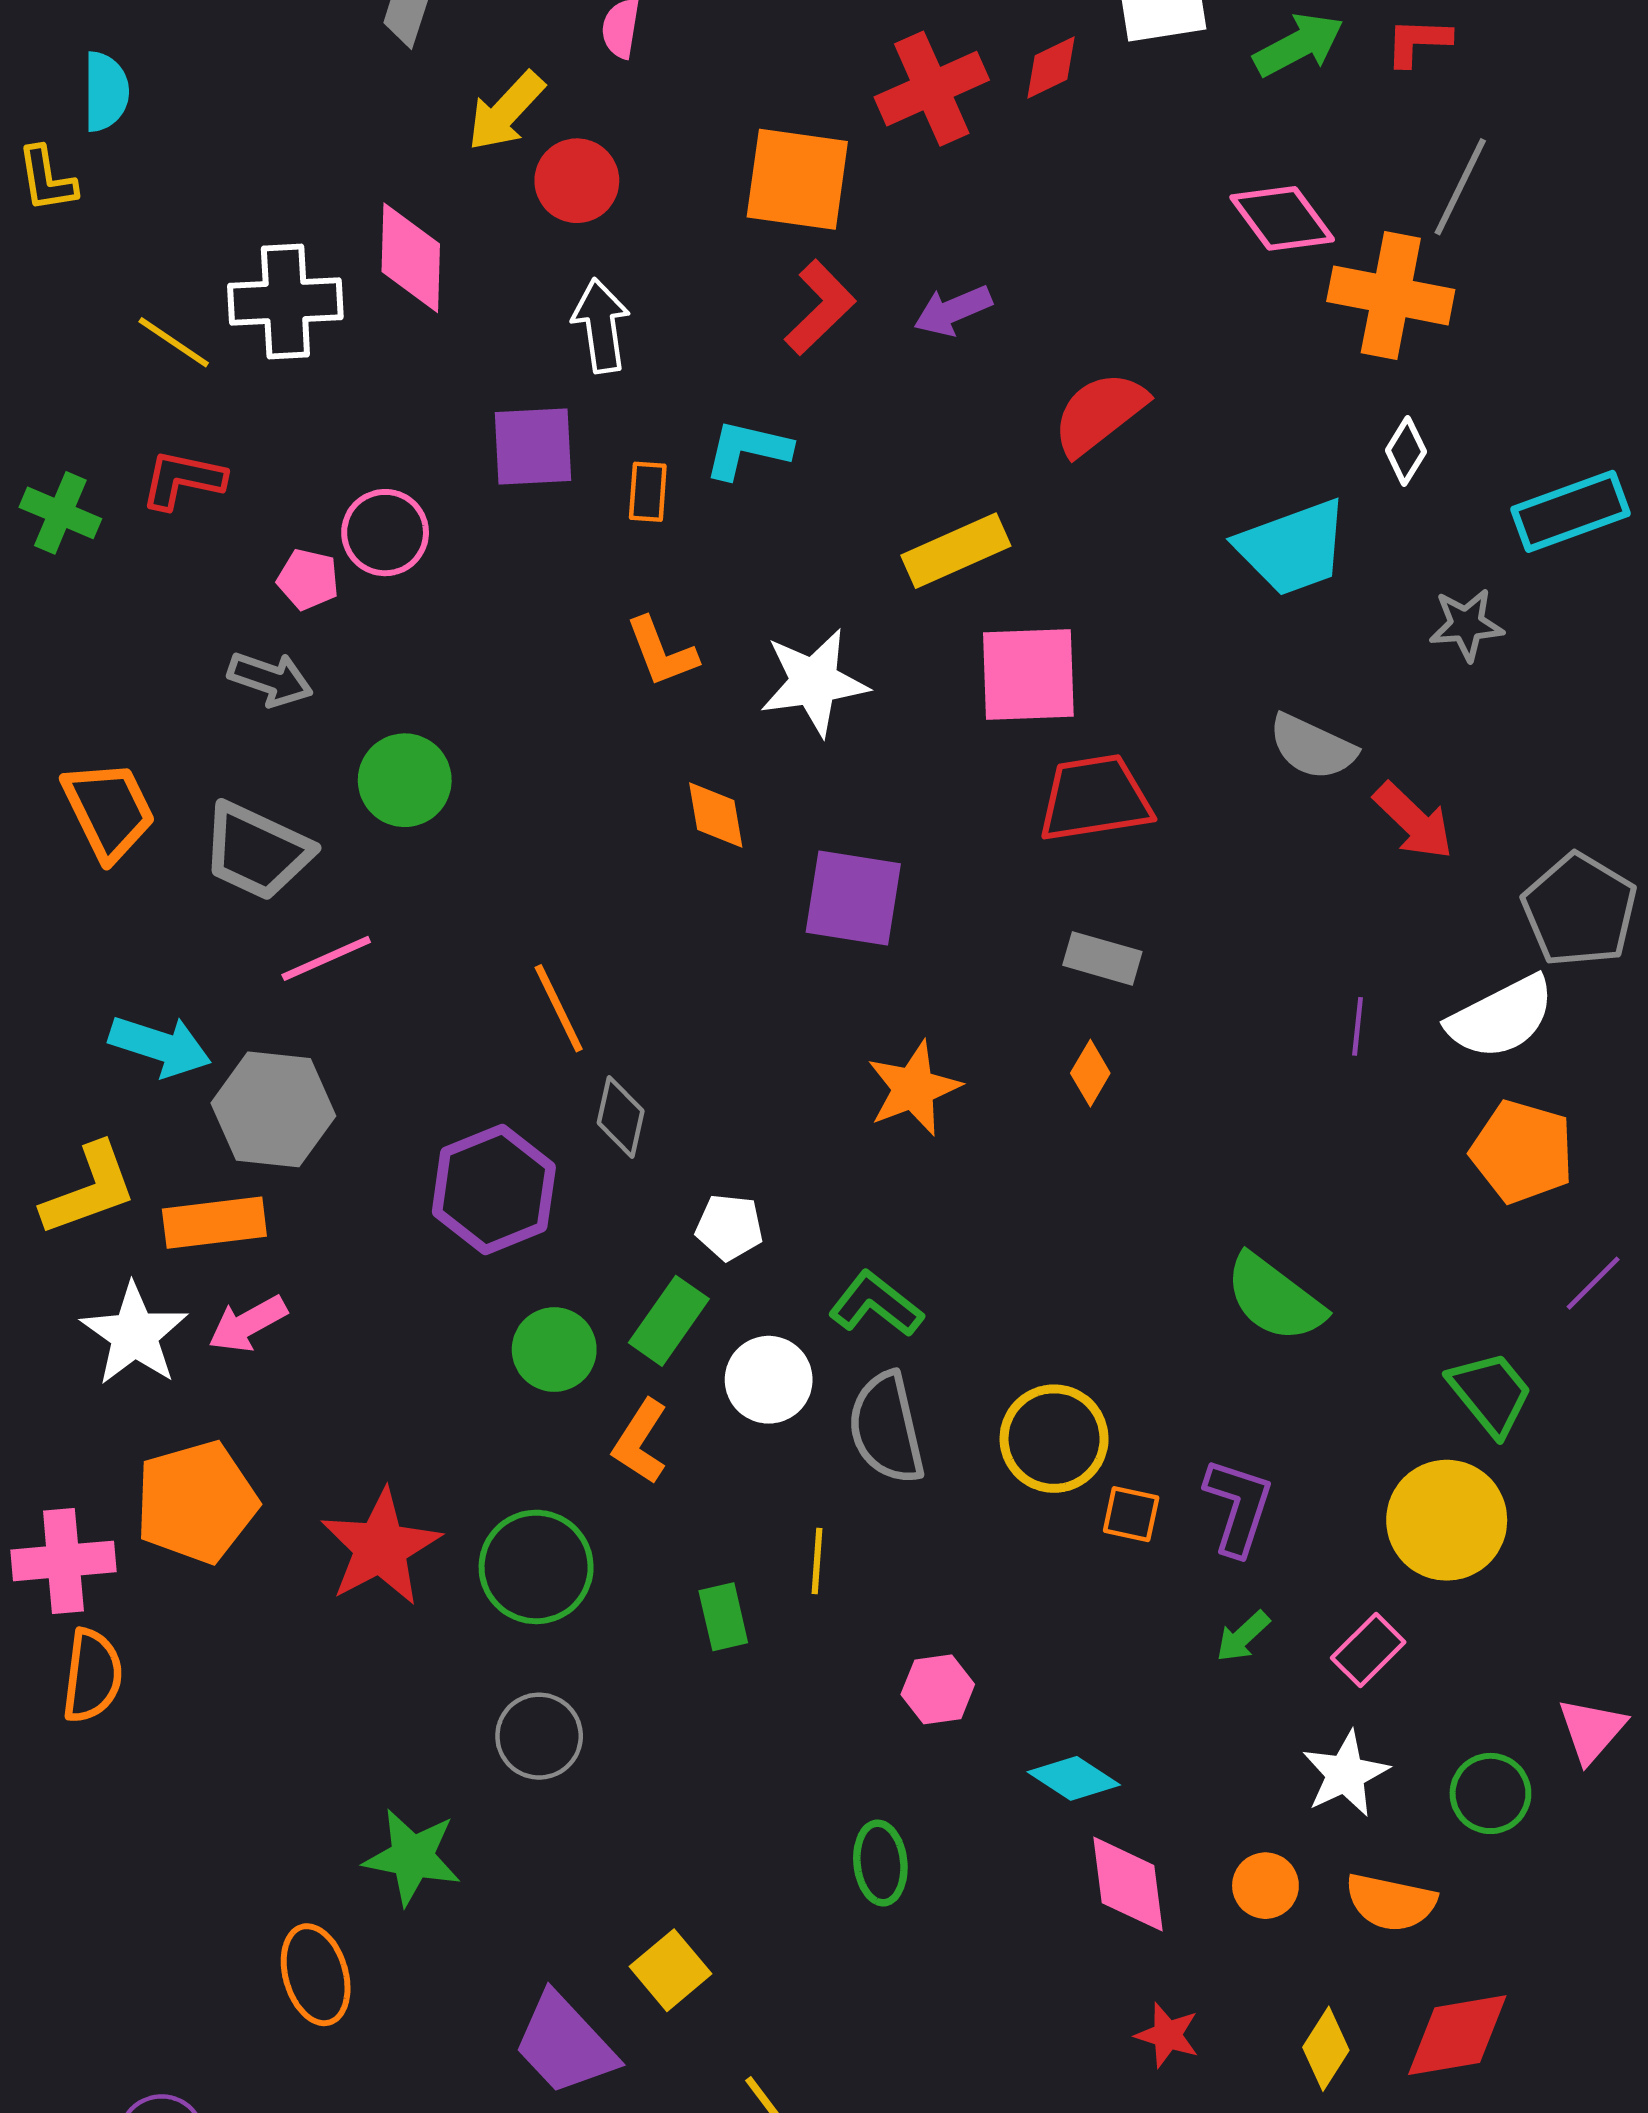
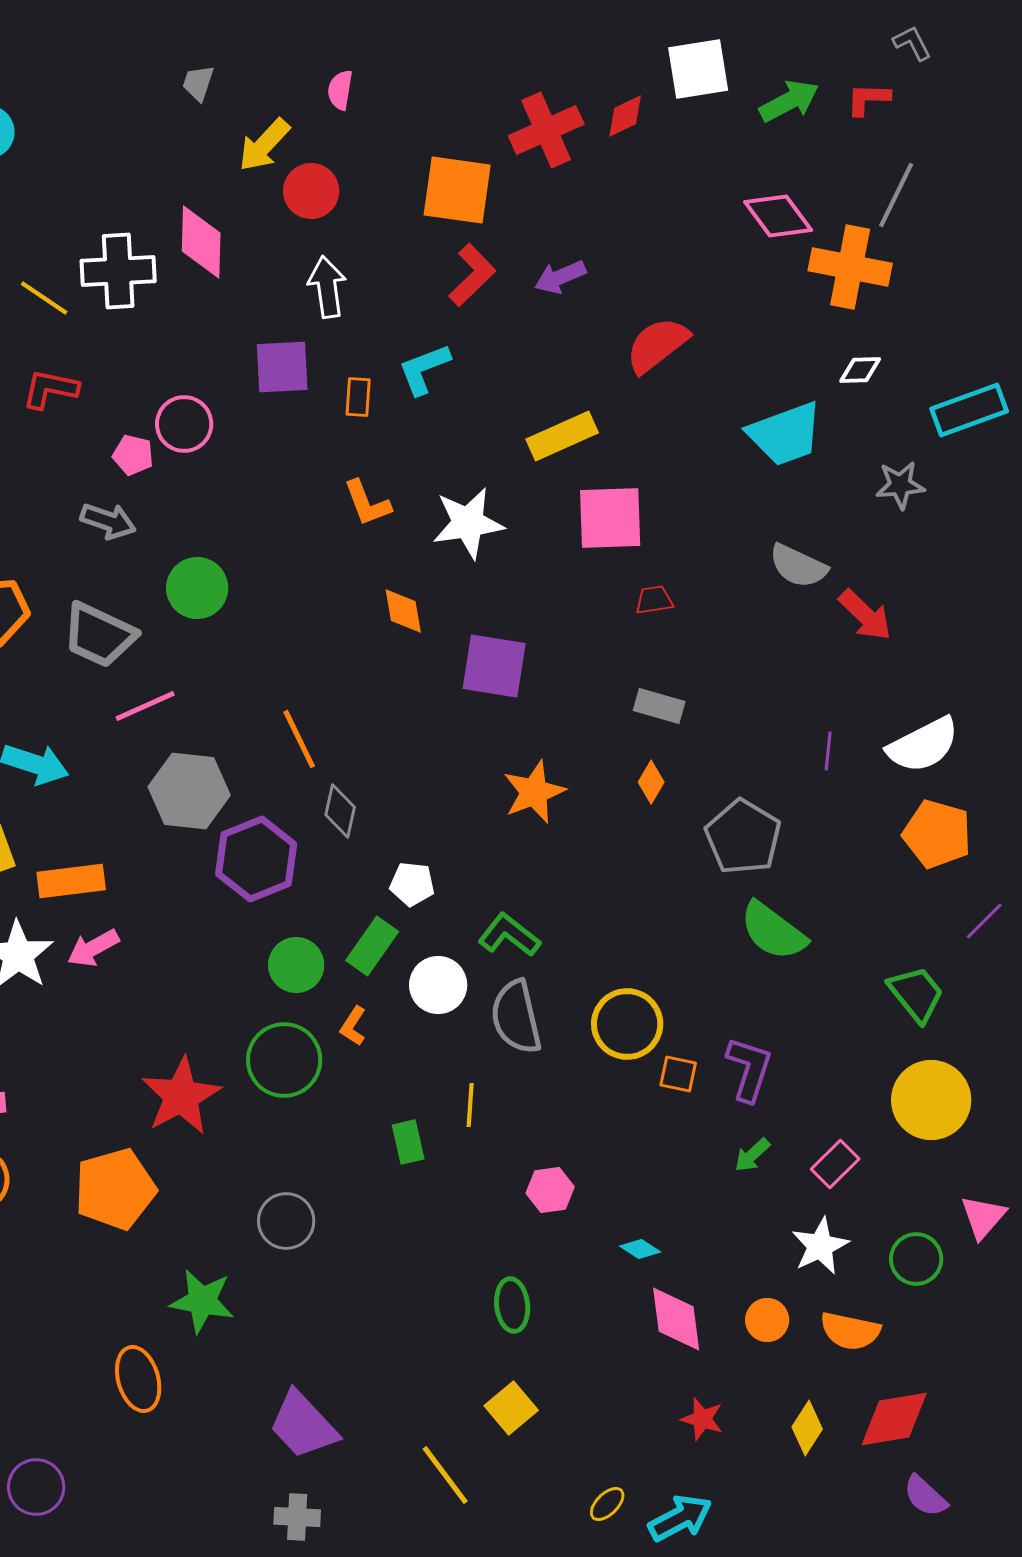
cyan L-shape: (747, 450) -> (424, 369), turned -34
white diamond: (1406, 451) -> (860, 370), turned 57
red trapezoid: (1095, 798) -> (654, 600), size x0.5
gray pentagon: (1580, 910) -> (743, 837), moved
gray hexagon: (273, 1109) -> (189, 791), moved
orange L-shape: (640, 1442) -> (353, 1026), size x0.7
orange pentagon: (196, 1502) -> (115, 1189), moved
yellow circle: (1447, 1520) -> (931, 1100), moved
green circle: (536, 1567) -> (284, 1060), moved
cyan diamond: (1074, 1778) -> (640, 1249), size x0.7
yellow square: (670, 1970) -> (511, 1408), moved

